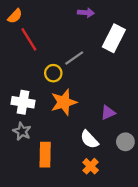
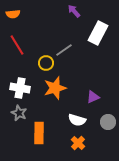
purple arrow: (86, 13) -> (74, 11), turned -136
orange semicircle: (15, 16) -> (13, 14), turned 40
red line: (29, 39) -> (17, 45), moved
white semicircle: (89, 139) -> (77, 120), turned -30

